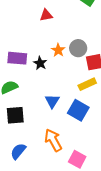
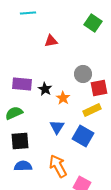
orange star: (58, 50) -> (63, 98), moved
blue semicircle: (18, 151) -> (23, 166), moved, turned 48

